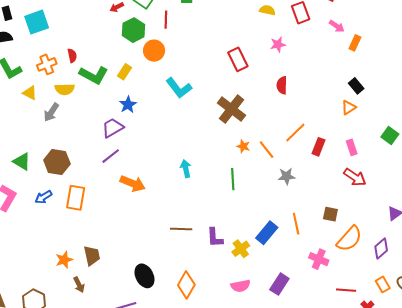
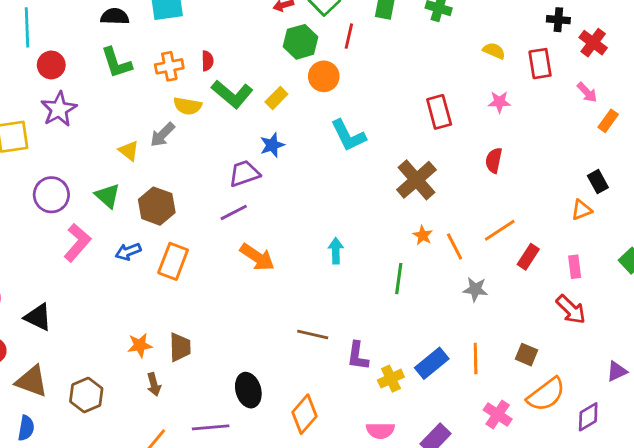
yellow triangle: (30, 93) -> (129, 151), moved

